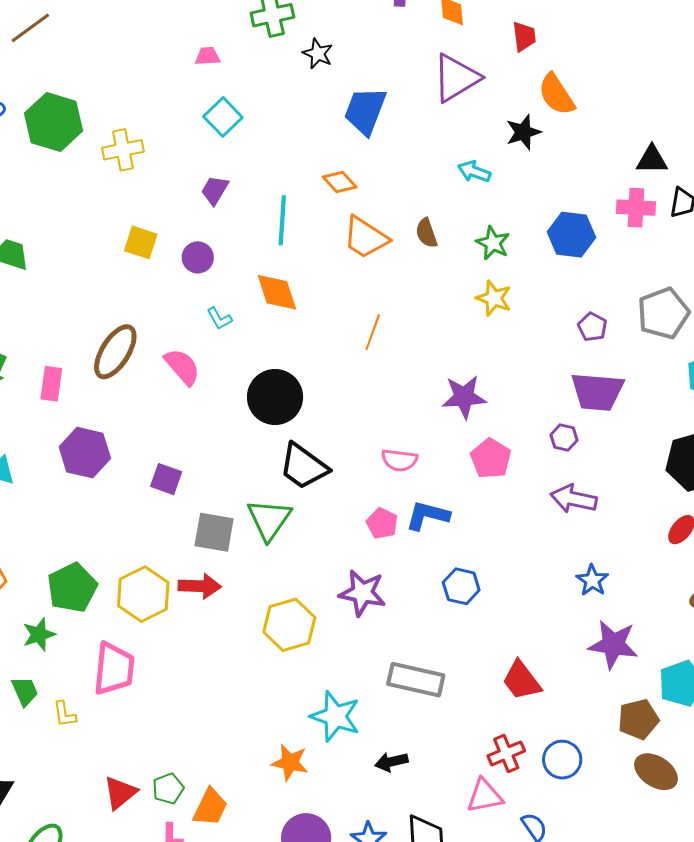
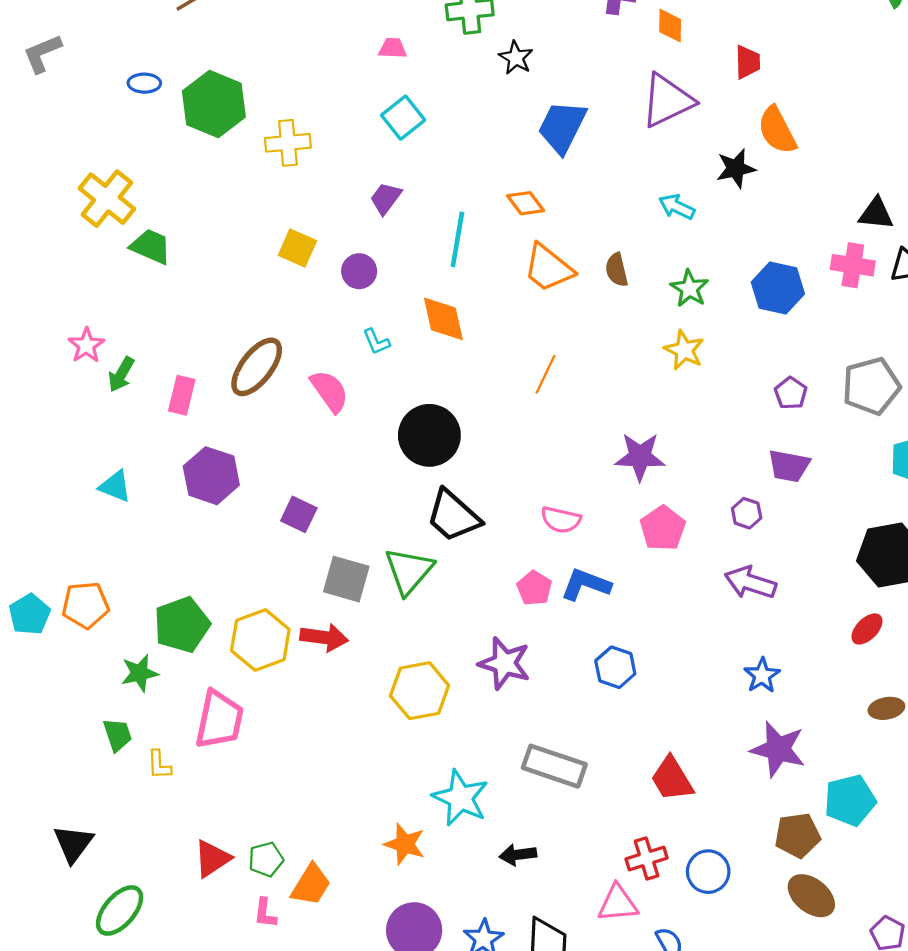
purple trapezoid: (597, 392) -> (789, 466), size x0.7

